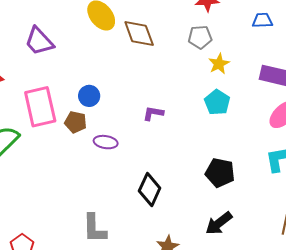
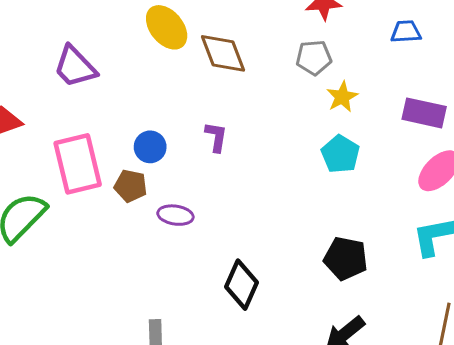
purple L-shape: (153, 113) -> (216, 137), moved, turned 90

